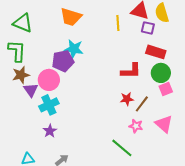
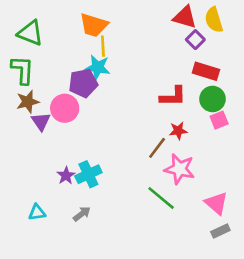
yellow line: (118, 23) -> (103, 46), moved
purple square: (148, 28) -> (195, 40), turned 32
red star: (127, 99) -> (178, 131), moved
brown line: (142, 104) -> (157, 148), moved
cyan cross: (49, 105) -> (88, 174), moved
pink triangle: (164, 124) -> (216, 203), moved
pink star: (136, 126) -> (180, 169), size x1.6

